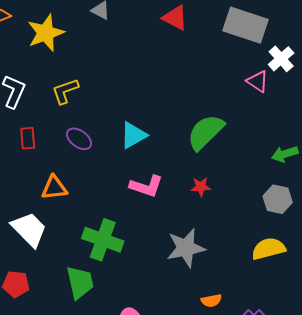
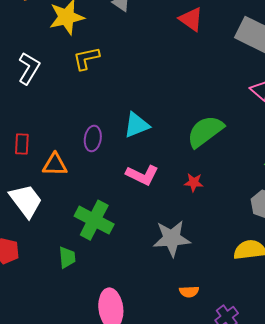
yellow L-shape: (65, 91) -> (86, 58), moved
red rectangle: (28, 138) -> (22, 144), moved
purple ellipse: (79, 139) -> (93, 138), moved, turned 55
green trapezoid: (80, 282) -> (67, 257), size x0.7

